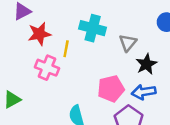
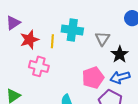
yellow line: (66, 49) -> (52, 41), moved

